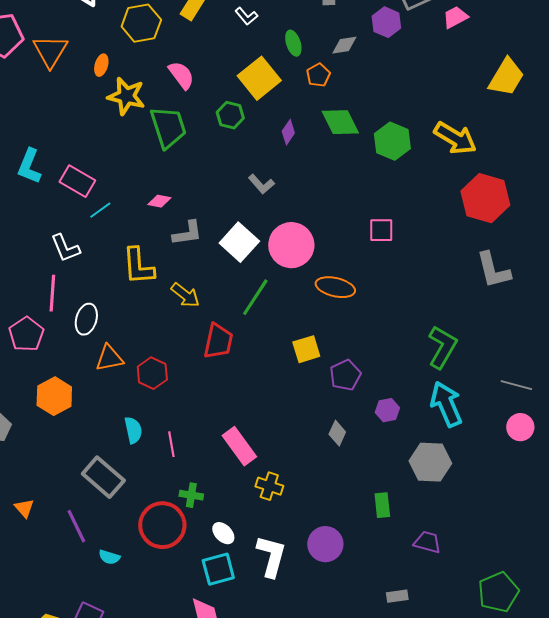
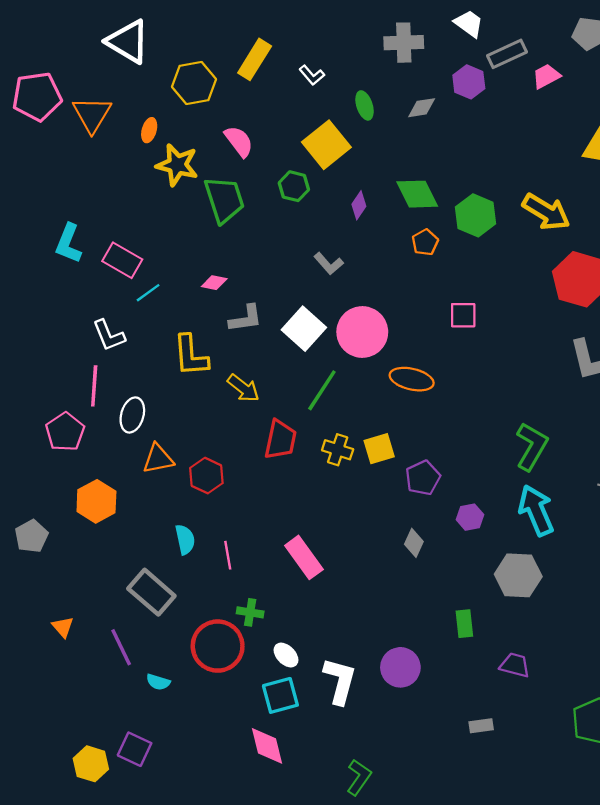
orange pentagon: (318, 75) -> (425, 242), moved
yellow cross: (269, 486) -> (338, 450), moved

